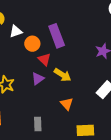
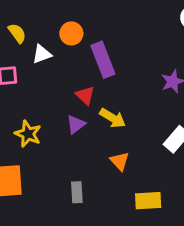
orange circle: (32, 44) -> (71, 33), moved

